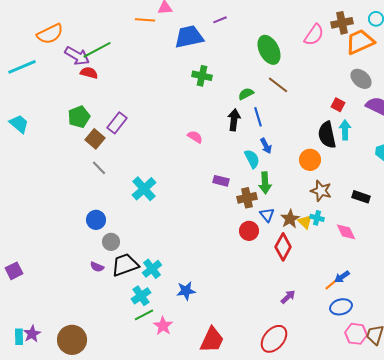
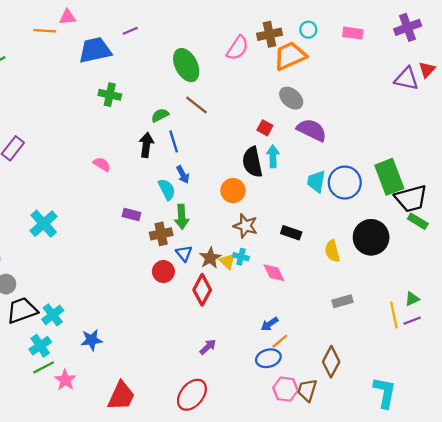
orange line: (332, 284) -> (280, 341), moved

